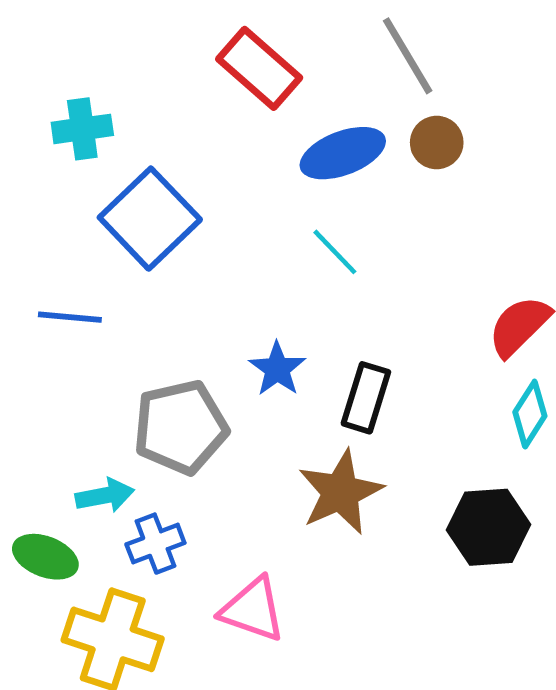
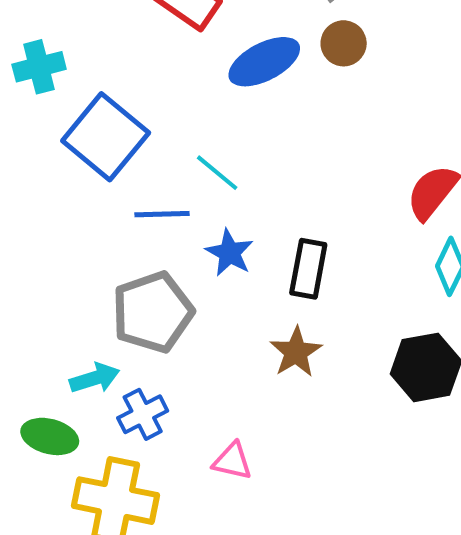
cyan line: (335, 252) -> (217, 173), moved
blue line: (70, 317) -> (162, 214), moved
brown star: (341, 492) -> (296, 352), size x0.7
pink triangle: (253, 610) -> (232, 461), size x0.7

